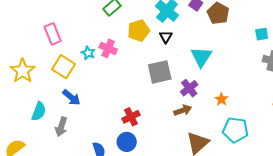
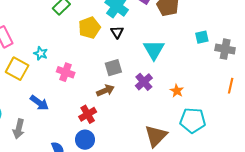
cyan square: (262, 34) -> (202, 37), moved
pink cross: (108, 48) -> (66, 72), moved
gray square: (160, 72) -> (113, 68), size x0.7
blue arrow: (71, 97) -> (39, 103), moved
brown arrow: (183, 110) -> (105, 90), moved

